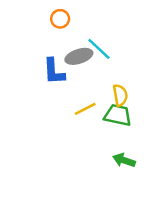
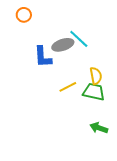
orange circle: (60, 19) -> (24, 15), moved

